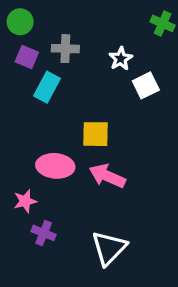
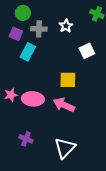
green circle: (20, 22) -> (23, 13), moved
white star: (121, 59) -> (66, 26), moved
yellow square: (96, 134) -> (68, 80), moved
pink star: (25, 201) -> (11, 95), moved

